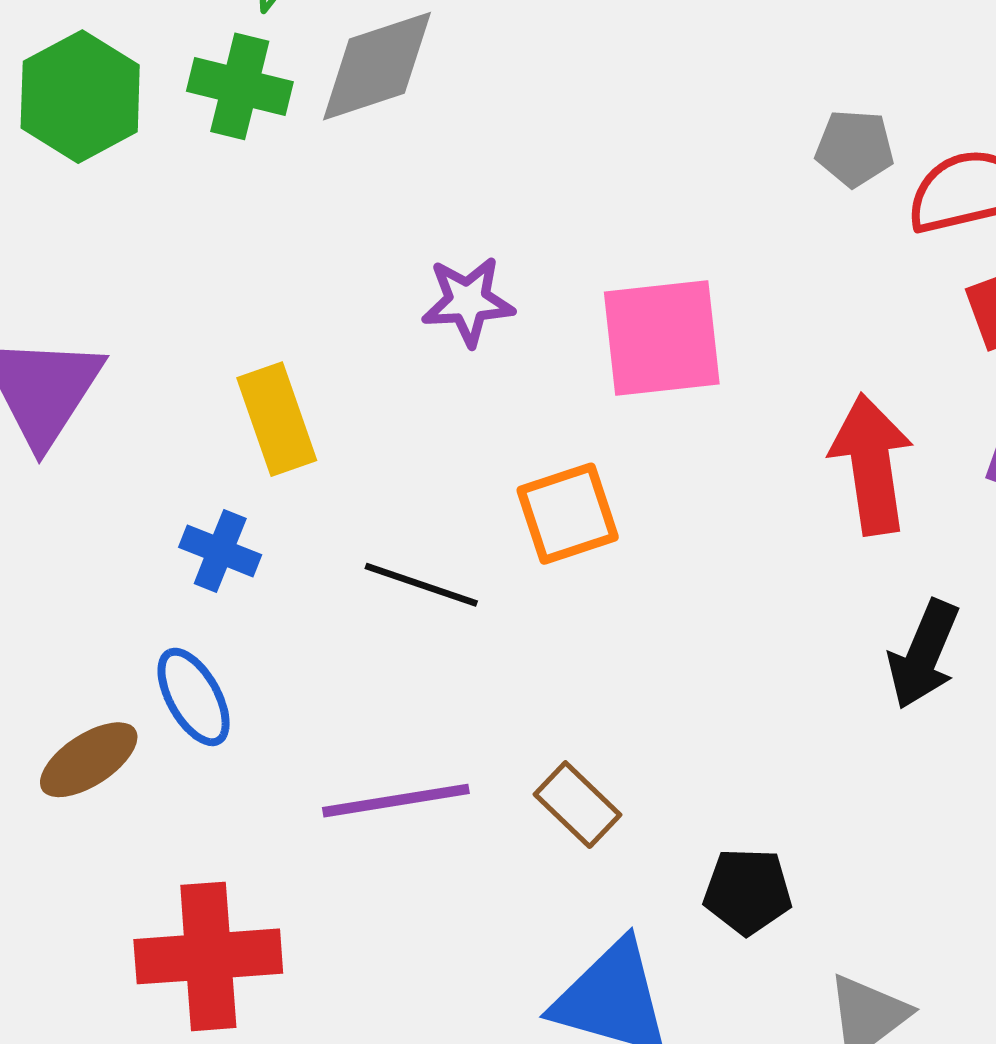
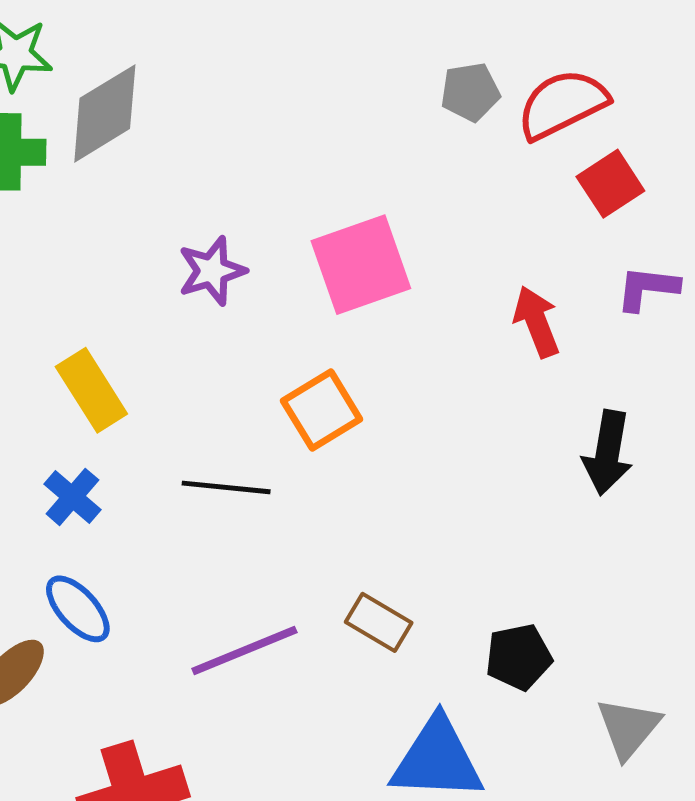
red arrow: (871, 464) -> (537, 322), size x0.7
blue cross: (220, 551) -> (72, 497), turned 32

